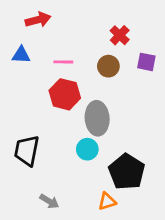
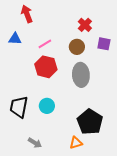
red arrow: (38, 20) -> (27, 14), turned -96
pink line: (63, 62) -> (45, 44), turned -32
gray ellipse: (97, 118) -> (81, 75), moved
cyan circle: (87, 149) -> (47, 106), moved

